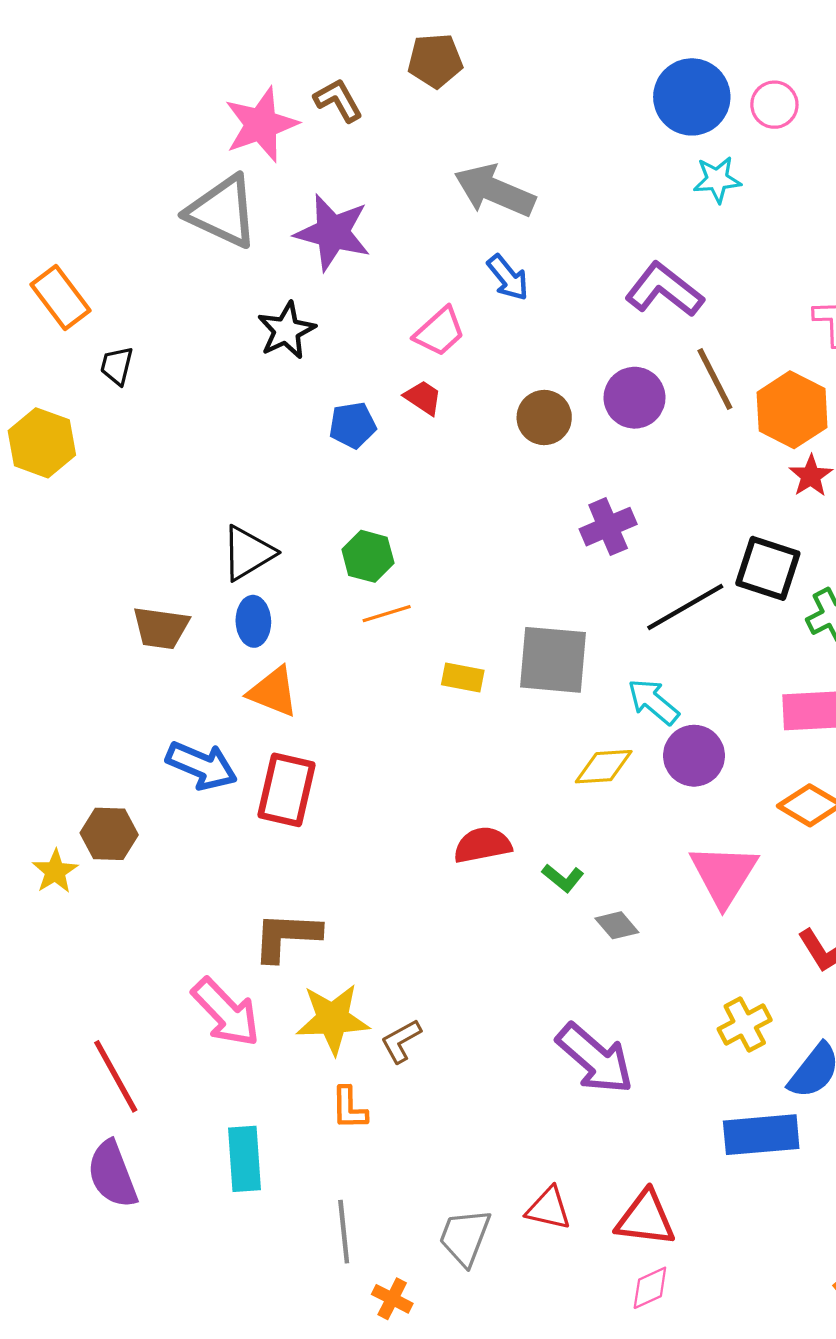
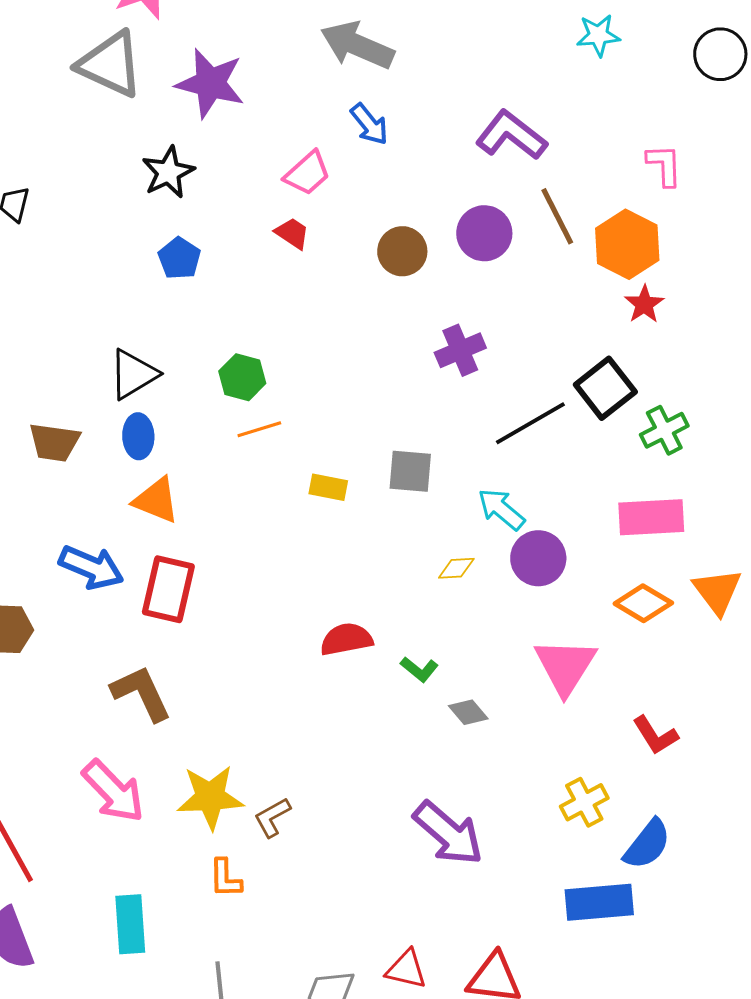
cyan star: (717, 180) -> (598, 35), moved
blue pentagon: (353, 425) -> (179, 258), moved, turned -30
black square: (768, 568) -> (605, 388), turned 34
gray square: (553, 660) -> (410, 471), size x0.7
yellow diamond: (604, 767) -> (456, 568), size x0.7
brown L-shape: (286, 936) -> (141, 693), moved, turned 62

